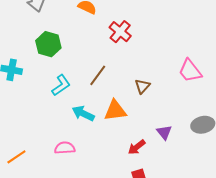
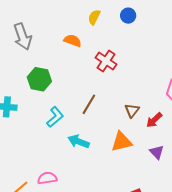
orange triangle: (115, 111) -> (122, 142), moved
red arrow: (137, 147) -> (154, 120), moved
pink semicircle: (65, 148) -> (47, 178), moved

